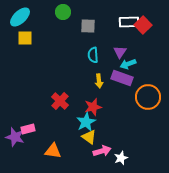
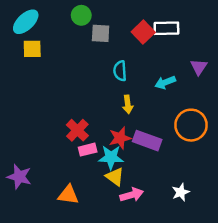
red square: (143, 25) -> (143, 32), moved
gray square: (88, 26) -> (101, 33), moved
purple triangle: (120, 52) -> (199, 67), moved
purple rectangle: (122, 78) -> (147, 141), moved
cyan star: (86, 122) -> (111, 157), turned 30
pink rectangle: (28, 129) -> (88, 150), moved
white star: (121, 158) -> (181, 192), moved

